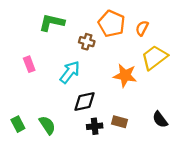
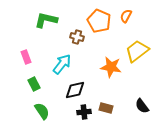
orange semicircle: (142, 28) -> (126, 16), moved
green rectangle: (18, 124) -> (34, 84), moved

